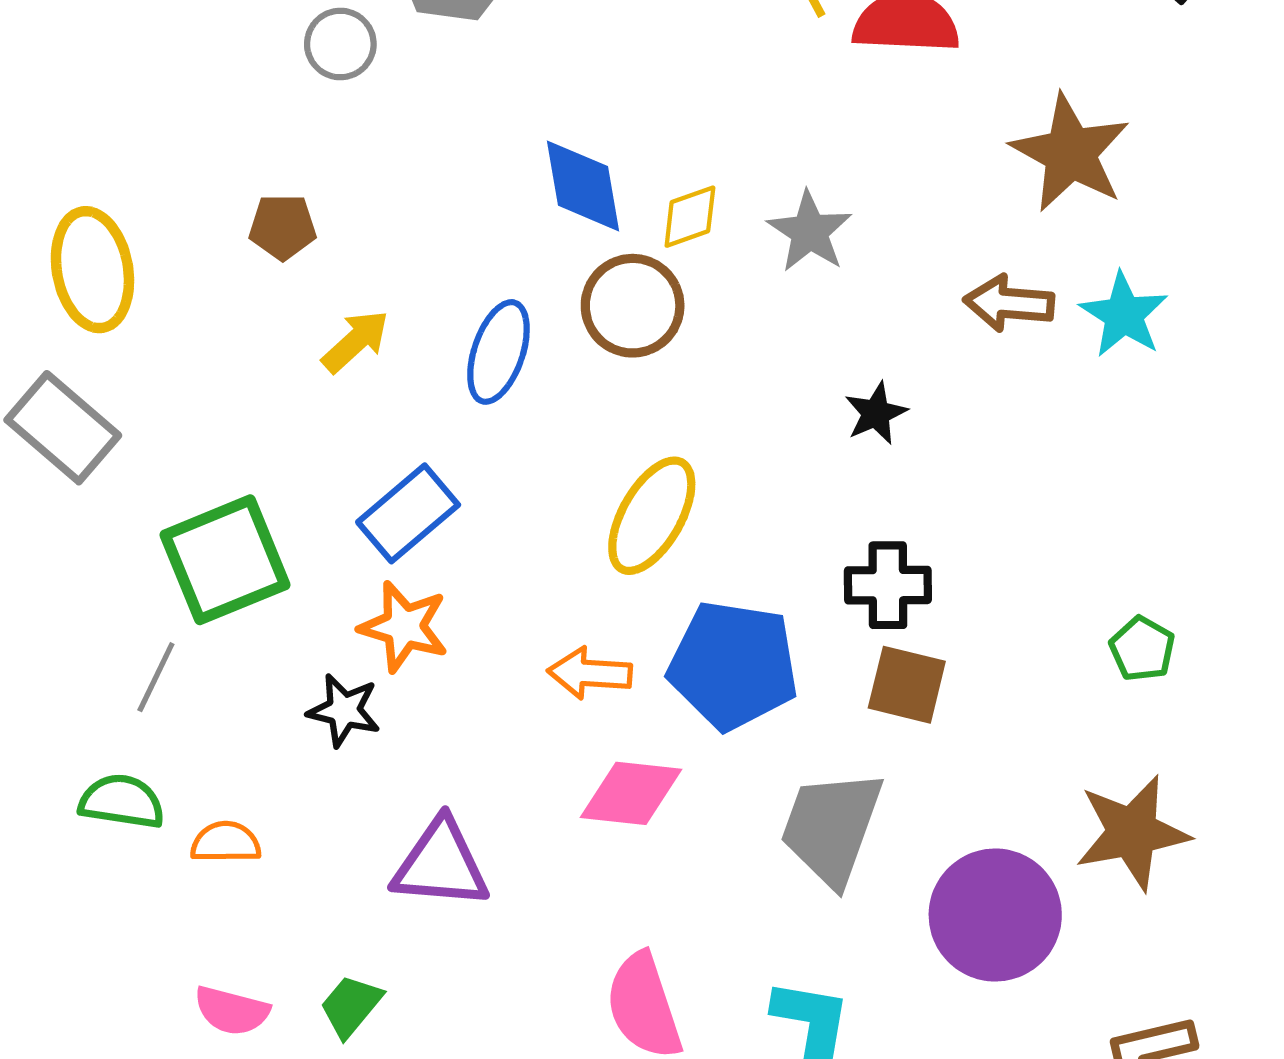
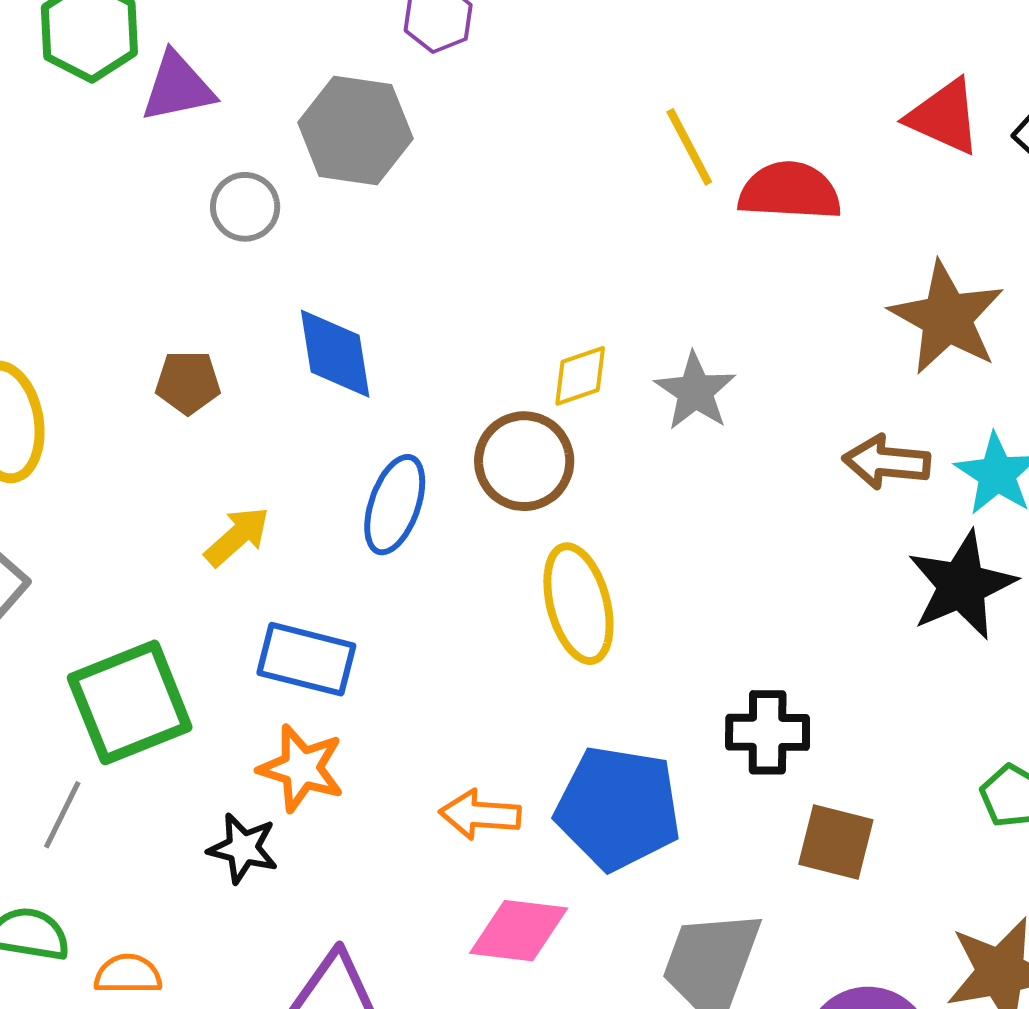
blue diamond: (583, 186) -> (335, 354), moved
yellow arrow: (356, 341) -> (237, 536), moved
black star: (876, 413) -> (962, 585), moved, size x1.8
blue rectangle: (408, 513) -> (306, 659), turned 54
yellow ellipse: (652, 516) -> (578, 604), moved, turned -45
brown square: (907, 685) -> (836, 842), moved

